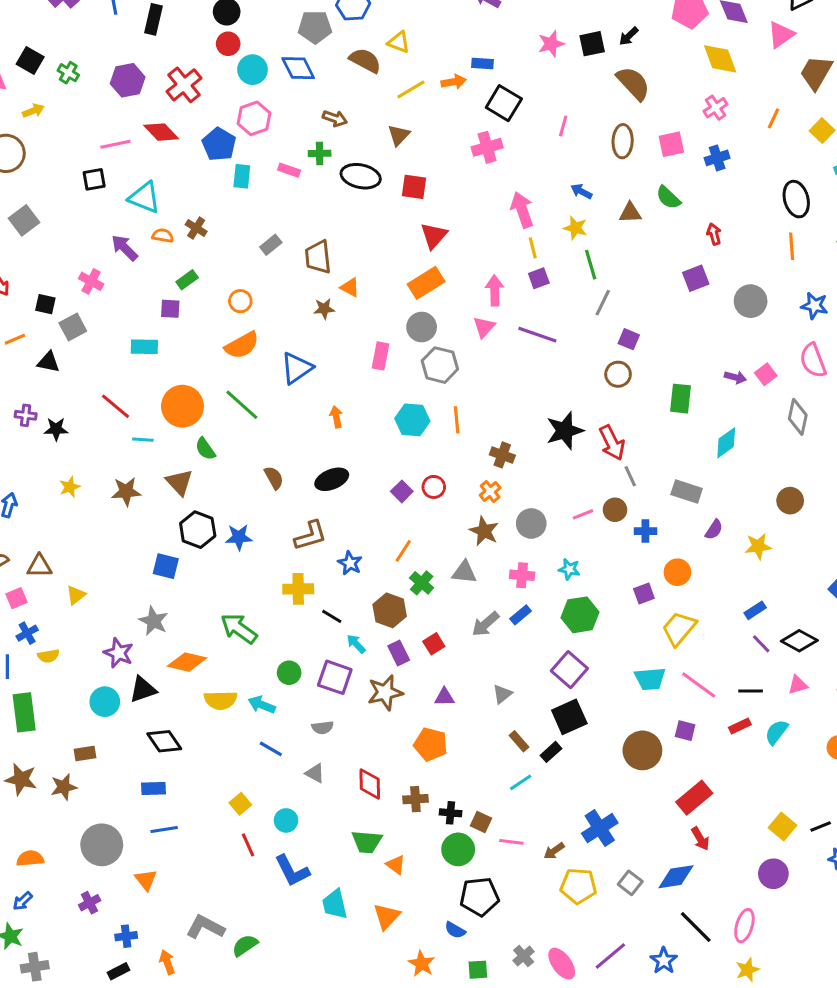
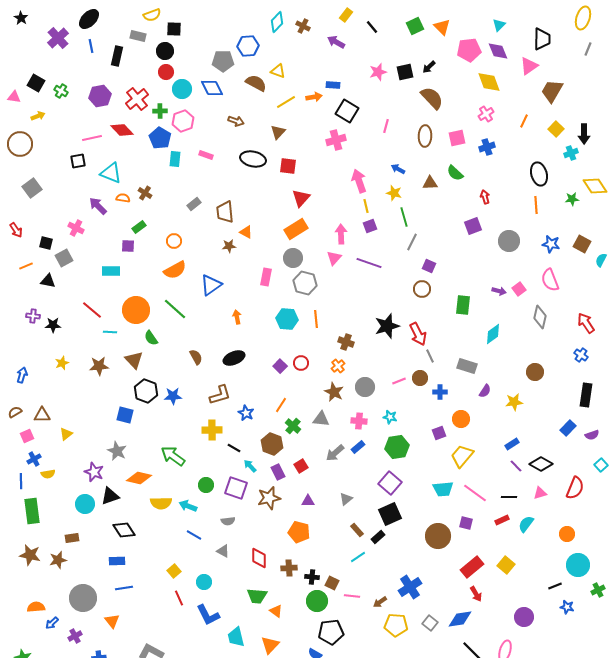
green cross: (320, 153) -> (160, 111), moved
yellow square: (783, 827) -> (506, 565), moved
blue arrow: (23, 901) -> (52, 623), moved

